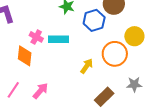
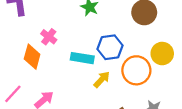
blue hexagon: (94, 20) -> (110, 47), moved
cyan rectangle: (58, 39) -> (82, 58), moved

